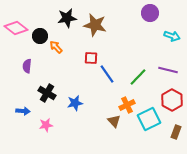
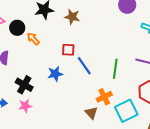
brown star: (95, 25) -> (72, 17), size x0.7
green line: (138, 77) -> (115, 69), turned -36
blue star: (75, 103) -> (55, 74), moved
pink star: (46, 125) -> (25, 106), moved

